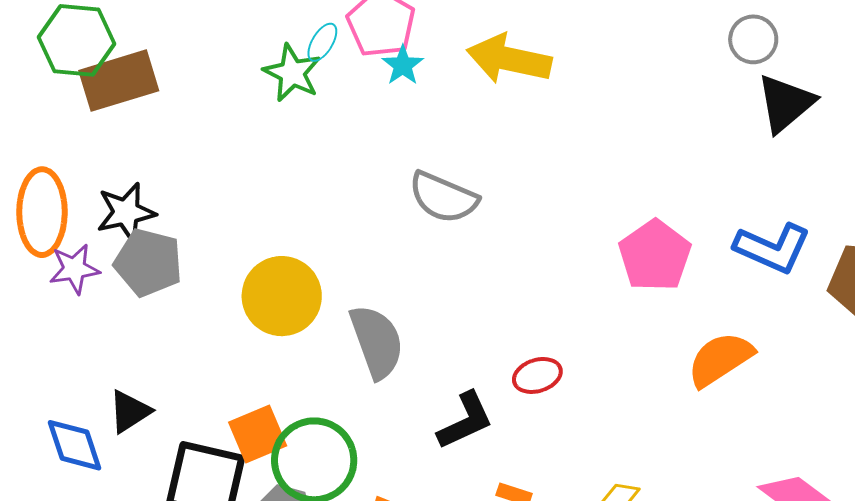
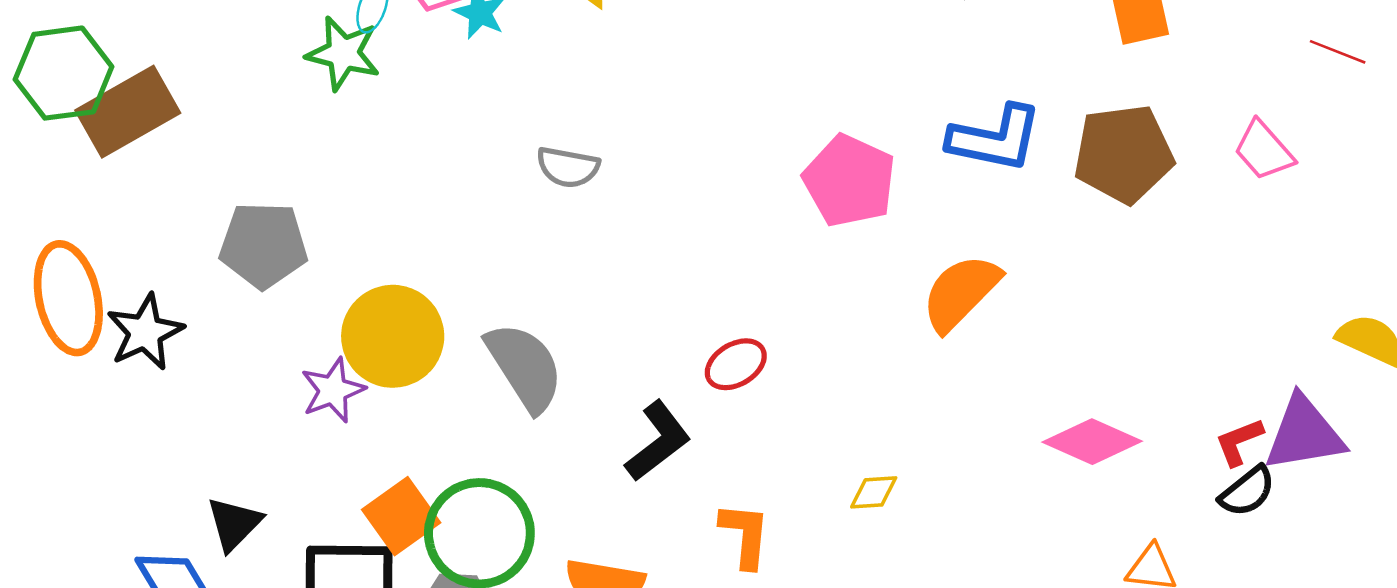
gray semicircle: (443, 197) -> (568, 167), size x0.7
black star: (126, 212) -> (145, 332), moved
gray pentagon: (148, 263) -> (263, 245), moved
purple star: (74, 269) -> (333, 390), moved

